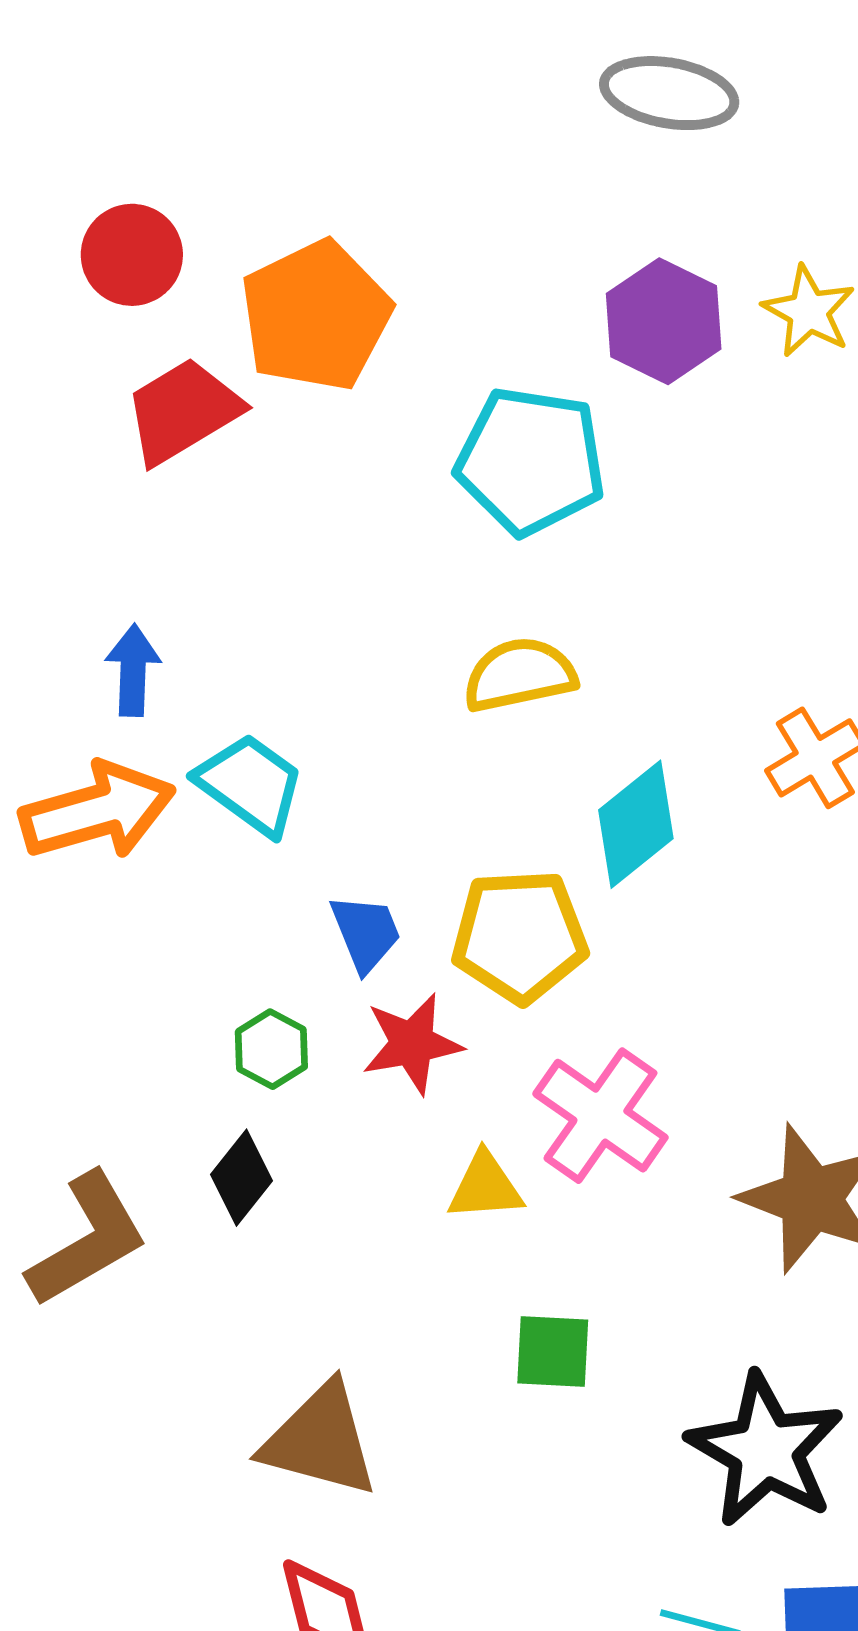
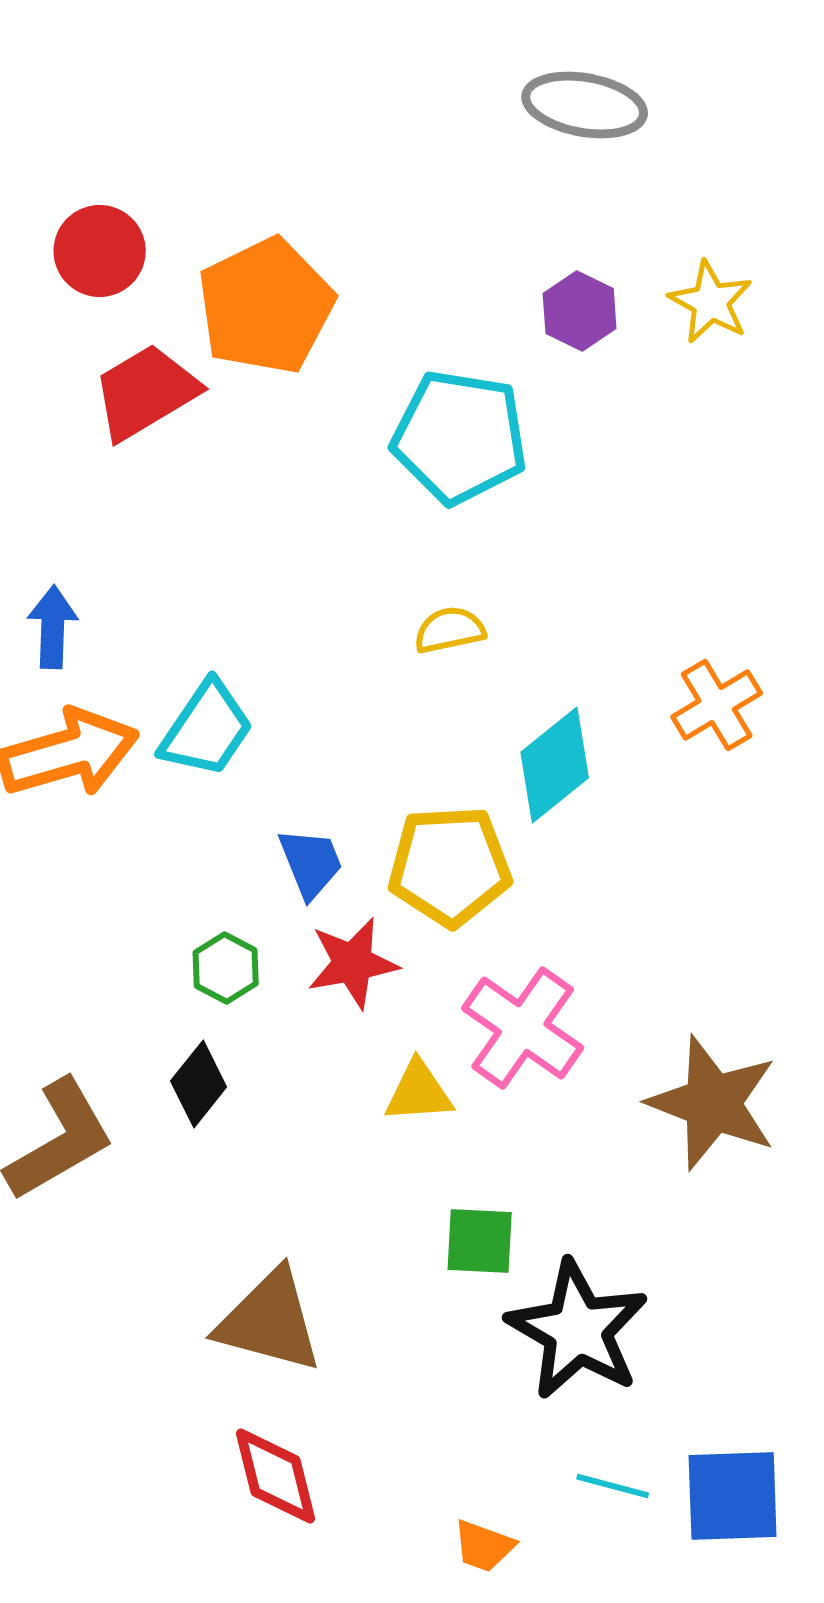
purple hexagon: (664, 321) -> (580, 311), size x0.7
blue arrow: (133, 670) -> (53, 627), moved
yellow semicircle: (520, 675) -> (450, 630), size x0.7
cyan trapezoid: (250, 784) -> (207, 729), turned 88
black star: (765, 1450) -> (578, 1330), moved

